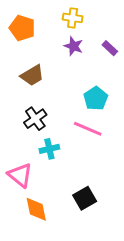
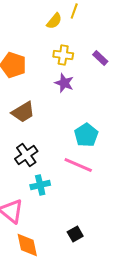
purple rectangle: (110, 48) -> (100, 58), moved
black square: (85, 198) -> (75, 234), size x0.7

